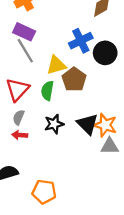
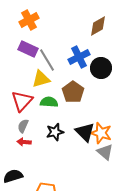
gray line: (25, 51) -> (47, 60), moved
yellow triangle: (56, 65) -> (41, 79), moved
green semicircle: (47, 91) -> (49, 102), turned 84
gray triangle: (110, 146) -> (105, 152), turned 42

